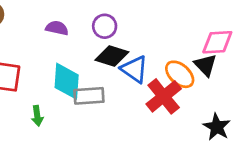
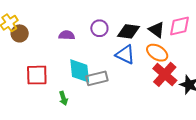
black diamond: (112, 56) -> (129, 31), moved
black triangle: (205, 65) -> (157, 30), moved
red cross: (164, 96) -> (165, 74), moved

